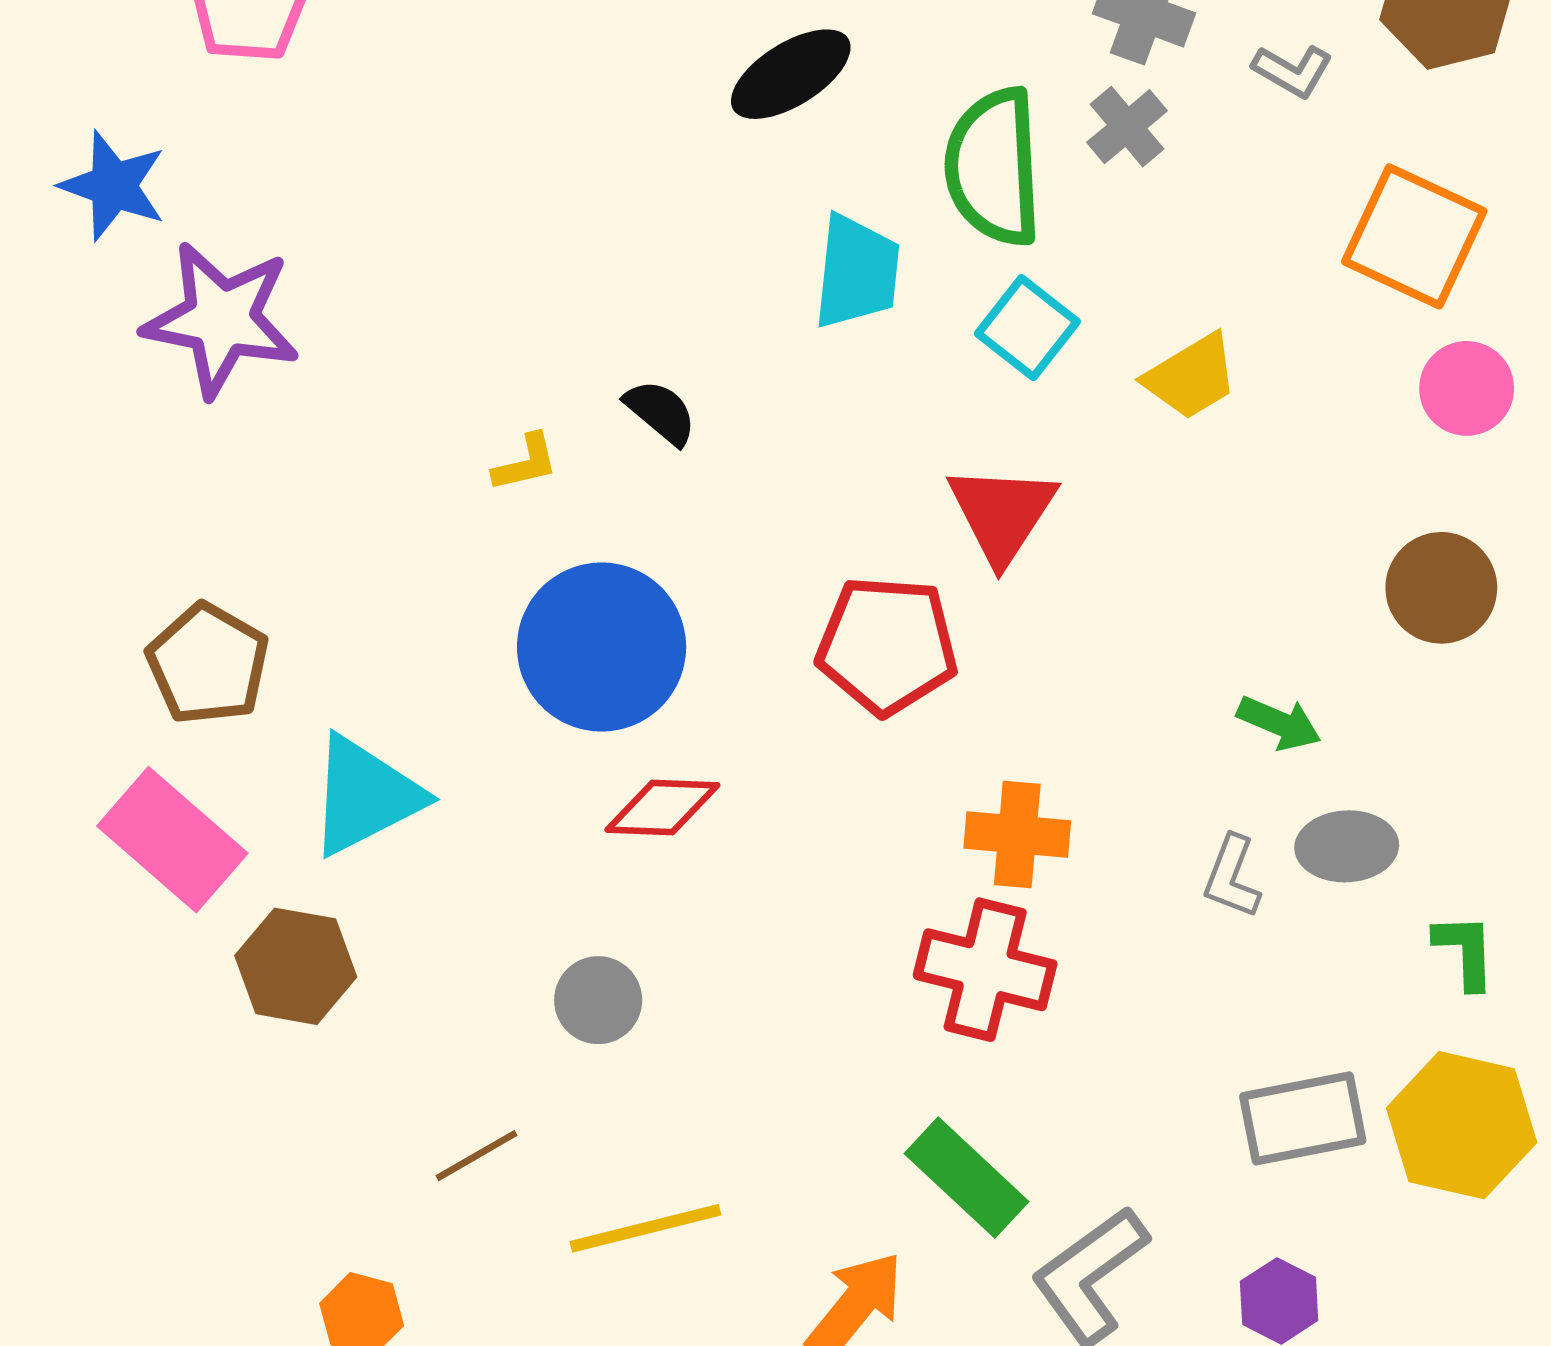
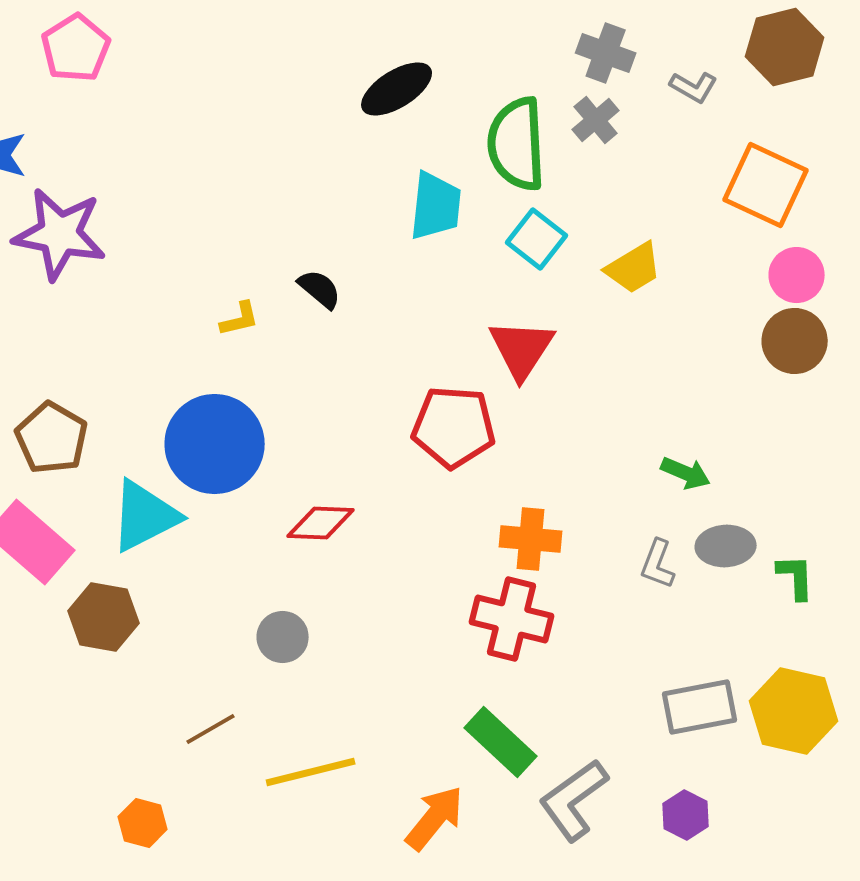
brown circle: (1441, 588) -> (795, 341), moved
blue circle: (602, 647) -> (215, 444), moved
green L-shape: (1465, 951) -> (796, 577), moved

